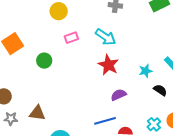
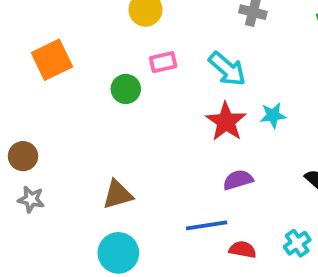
green circle: (44, 61) -> (126, 89), moved
cyan star: (146, 71) -> (273, 115), moved
brown triangle: (37, 113) -> (118, 195), moved, turned -30

